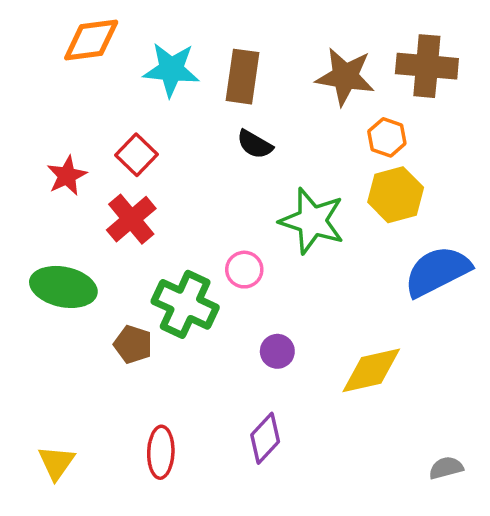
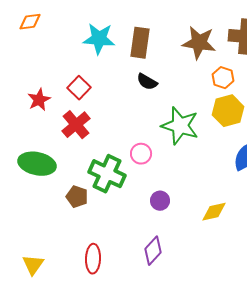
orange diamond: (91, 40) -> (30, 22), moved, size x0.7
yellow diamond: (371, 370) -> (214, 212), size x0.7

